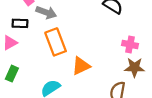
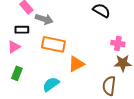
orange rectangle: (56, 42) -> (53, 44), turned -55

